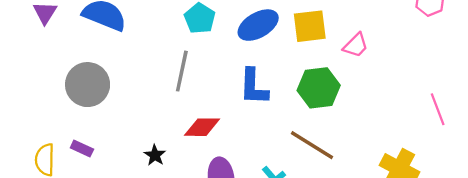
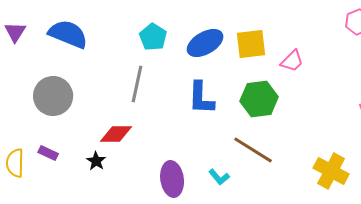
red diamond: (202, 127) -> (116, 134), moved
black star: (155, 155) -> (96, 161), moved

